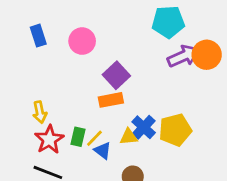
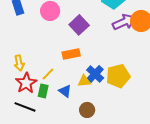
purple square: (116, 75) -> (79, 25), moved
green rectangle: (78, 137) -> (43, 91), moved
yellow line: (94, 138) -> (48, 74), moved

